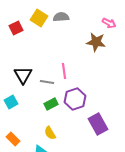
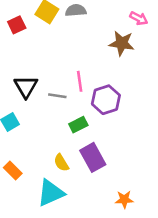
purple hexagon: (75, 99) -> (106, 100), moved
green rectangle: (51, 104) -> (78, 125), moved
purple rectangle: (98, 124) -> (93, 157), moved

